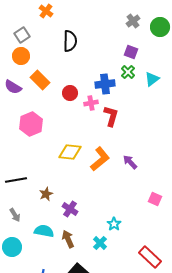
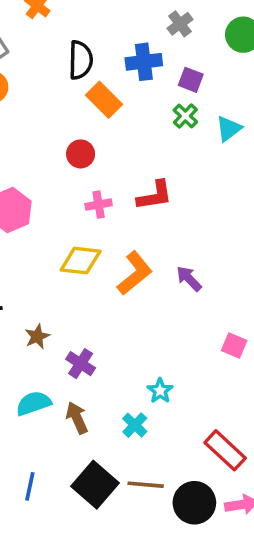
gray cross: (133, 21) -> (180, 24), moved
orange rectangle: (40, 80) -> (104, 100), moved
blue cross: (105, 84) -> (144, 62), moved
pink cross: (91, 103) -> (99, 205), moved
red L-shape: (111, 116) -> (155, 196), turned 65
cyan semicircle: (44, 231) -> (34, 403), turned -30

